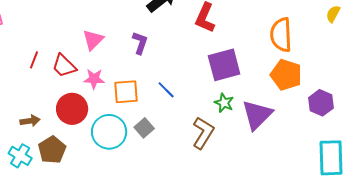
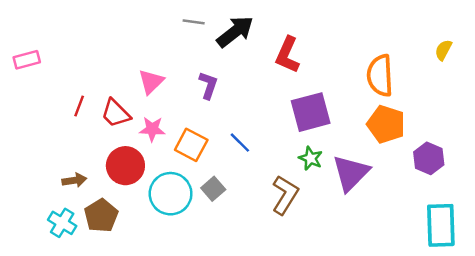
orange square: (126, 92) -> (191, 145), turned 32

